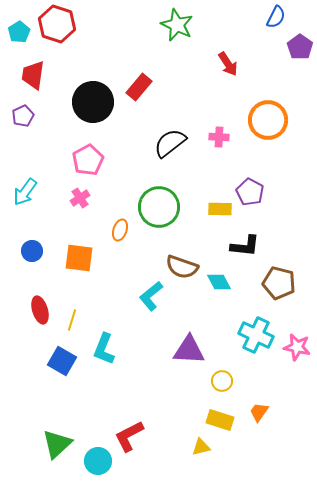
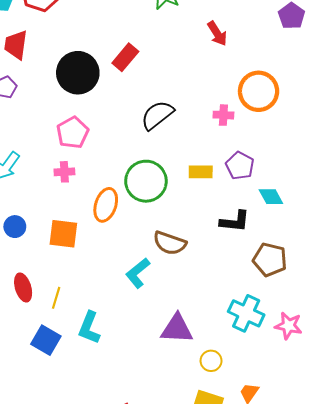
pink cross: (219, 137) -> (223, 115), moved
pink cross: (80, 198) -> (64, 172), turned 30
yellow rectangle: (220, 209) -> (201, 172), moved
orange ellipse: (120, 230) -> (106, 205), size x1.5
cyan diamond: (219, 282) -> (271, 197), moved

